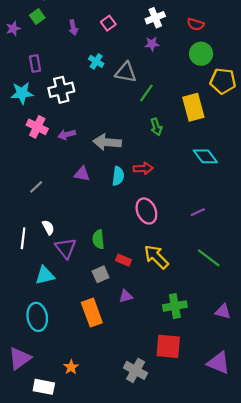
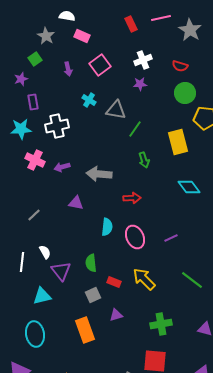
pink square: (108, 23) -> (100, 65), size x1.5
purple star: (13, 29) -> (21, 79), moved
cyan semicircle: (118, 176) -> (107, 227), moved
purple line: (198, 212) -> (171, 238), moved

